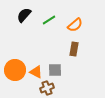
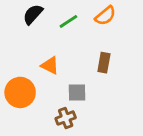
orange semicircle: (75, 25) -> (105, 16), moved
orange triangle: (36, 72) -> (50, 65), moved

